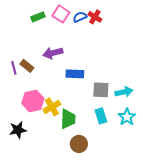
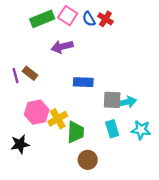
green rectangle: (38, 17) -> (42, 19), size x1.5
blue semicircle: (80, 17) -> (89, 19), turned -96
purple arrow: (53, 53) -> (62, 47), moved
cyan arrow: (124, 92) -> (127, 102), moved
cyan star: (127, 117) -> (141, 130), turned -30

